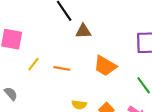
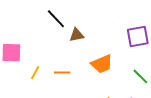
orange trapezoid: (105, 66) -> (102, 64), turned -45

